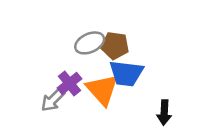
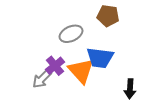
brown pentagon: (115, 45) -> (108, 16), moved

